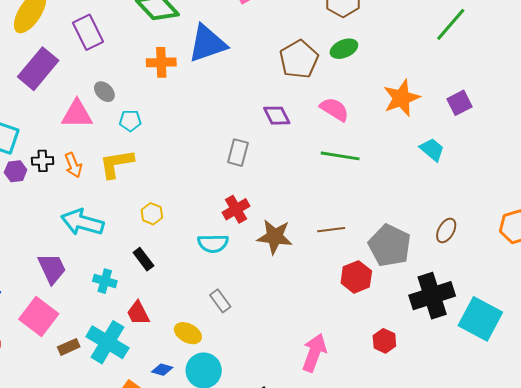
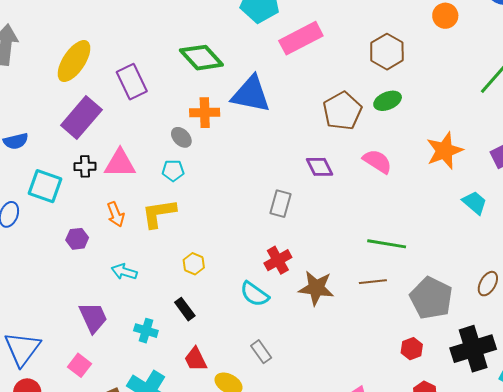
blue triangle: (207, 44) -> (251, 94), turned 30
gray ellipse: (104, 92) -> (181, 137), moved
green line: (340, 156) -> (387, 244), moved
black cross: (43, 161) -> (85, 166), moved
purple hexagon: (16, 171) -> (77, 239), moved
cyan arrow: (82, 222) -> (124, 272), size x0.6
cyan semicircle: (213, 243) -> (255, 294), turned 36
red hexagon: (356, 277) -> (412, 349), moved, size x0.7
red trapezoid: (138, 313) -> (196, 359), moved
pink square: (39, 316) -> (79, 365), size x0.6

